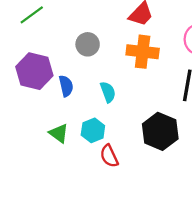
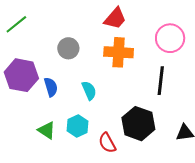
red semicircle: (109, 156) -> (107, 143), moved

